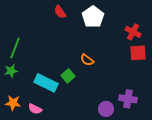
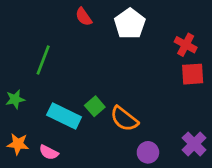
green line: (15, 48) -> (43, 60), moved
orange semicircle: (87, 60) -> (124, 119), moved, size x1.5
purple cross: (128, 99) -> (194, 144), moved, turned 36

